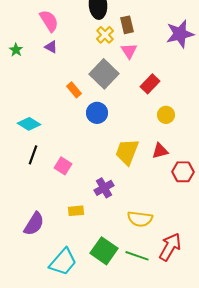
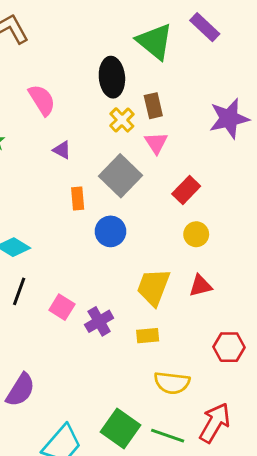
purple triangle: (51, 47) -> (62, 150), moved
orange rectangle: (74, 90) -> (78, 199), turned 35
yellow circle: (166, 115) -> (196, 234), moved
red hexagon: (183, 172) -> (229, 347), moved
purple cross: (104, 188) -> (99, 321), moved
yellow rectangle: (76, 211) -> (148, 336), moved

